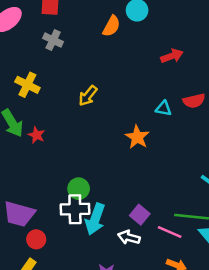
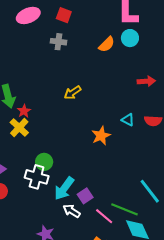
gray cross: (53, 40) -> (58, 42), turned -35
yellow cross: (27, 85) -> (19, 127), moved
cyan arrow: (95, 219) -> (64, 188), moved

